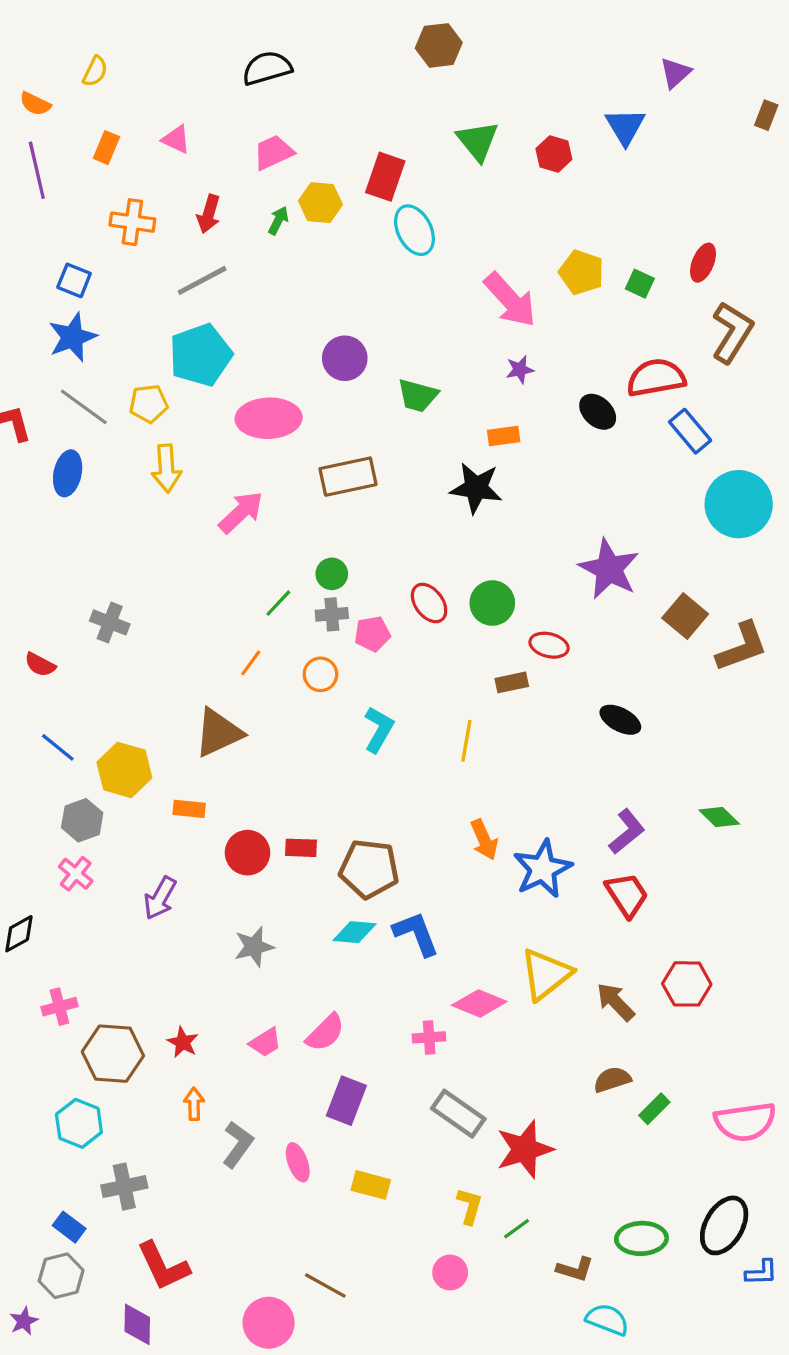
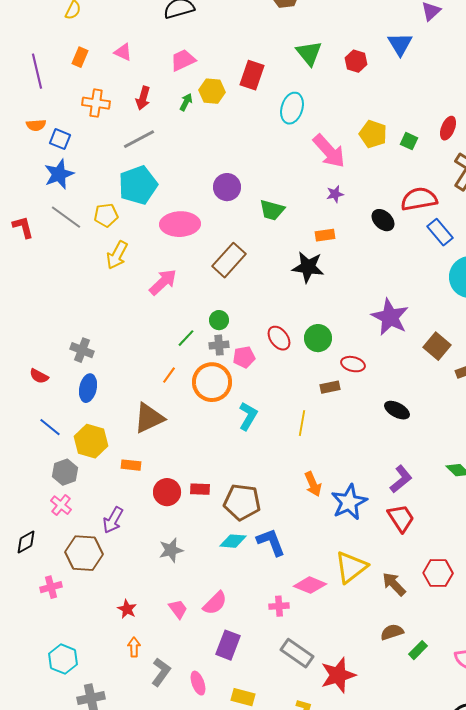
orange semicircle: (35, 104) -> (36, 125), moved, turned -30
cyan ellipse: (414, 230) -> (292, 108), moved, turned 44
yellow arrow: (166, 468) -> (117, 255), turned 32
blue ellipse: (68, 473) -> (88, 388), moved
brown rectangle: (348, 477) -> (229, 260), turned -36
orange circle: (320, 674) -> (212, 382), size x1.8
pink trapezoid: (265, 1042) -> (178, 609), turned -95
brown hexagon: (113, 1054) -> (84, 553), moved

